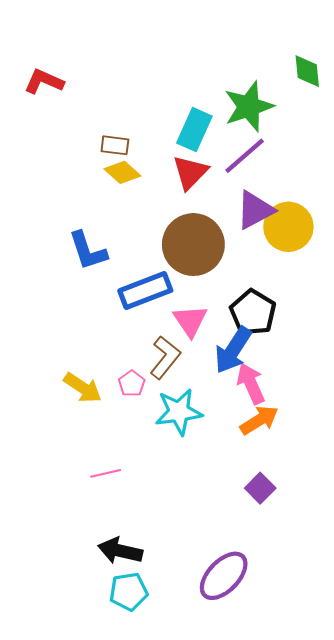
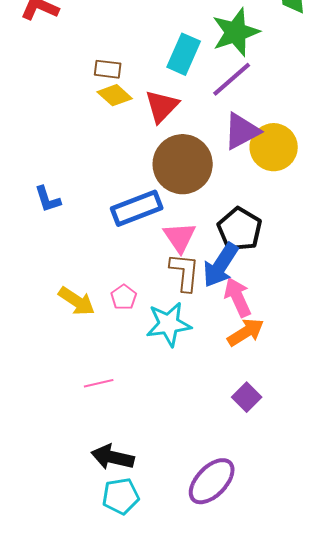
red triangle: (190, 172) -> (162, 106), moved
blue L-shape: (88, 251) -> (48, 199), moved, size x0.7
brown L-shape: (165, 357) -> (185, 272), moved, turned -33

